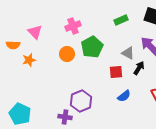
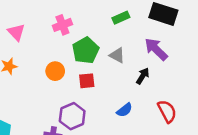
gray triangle: (128, 53) -> (117, 55), moved
orange circle: (67, 54) -> (55, 71), moved
red square: (116, 72) -> (87, 81), moved

